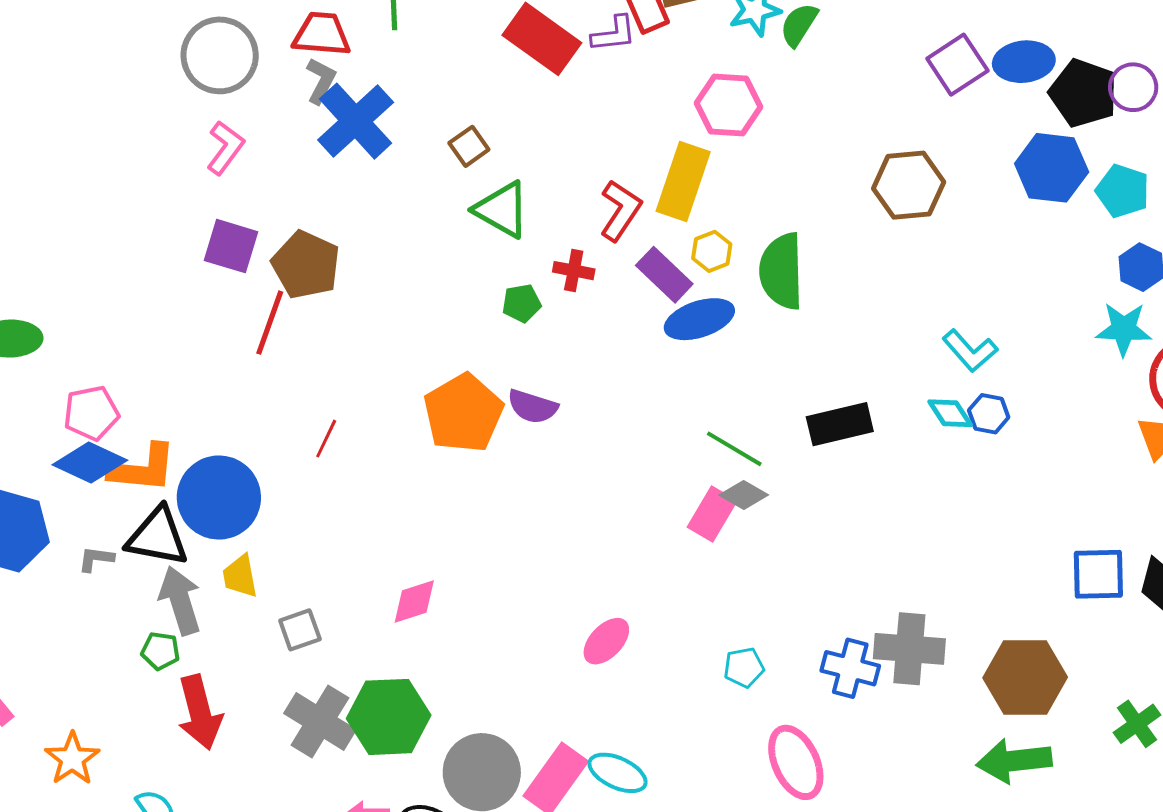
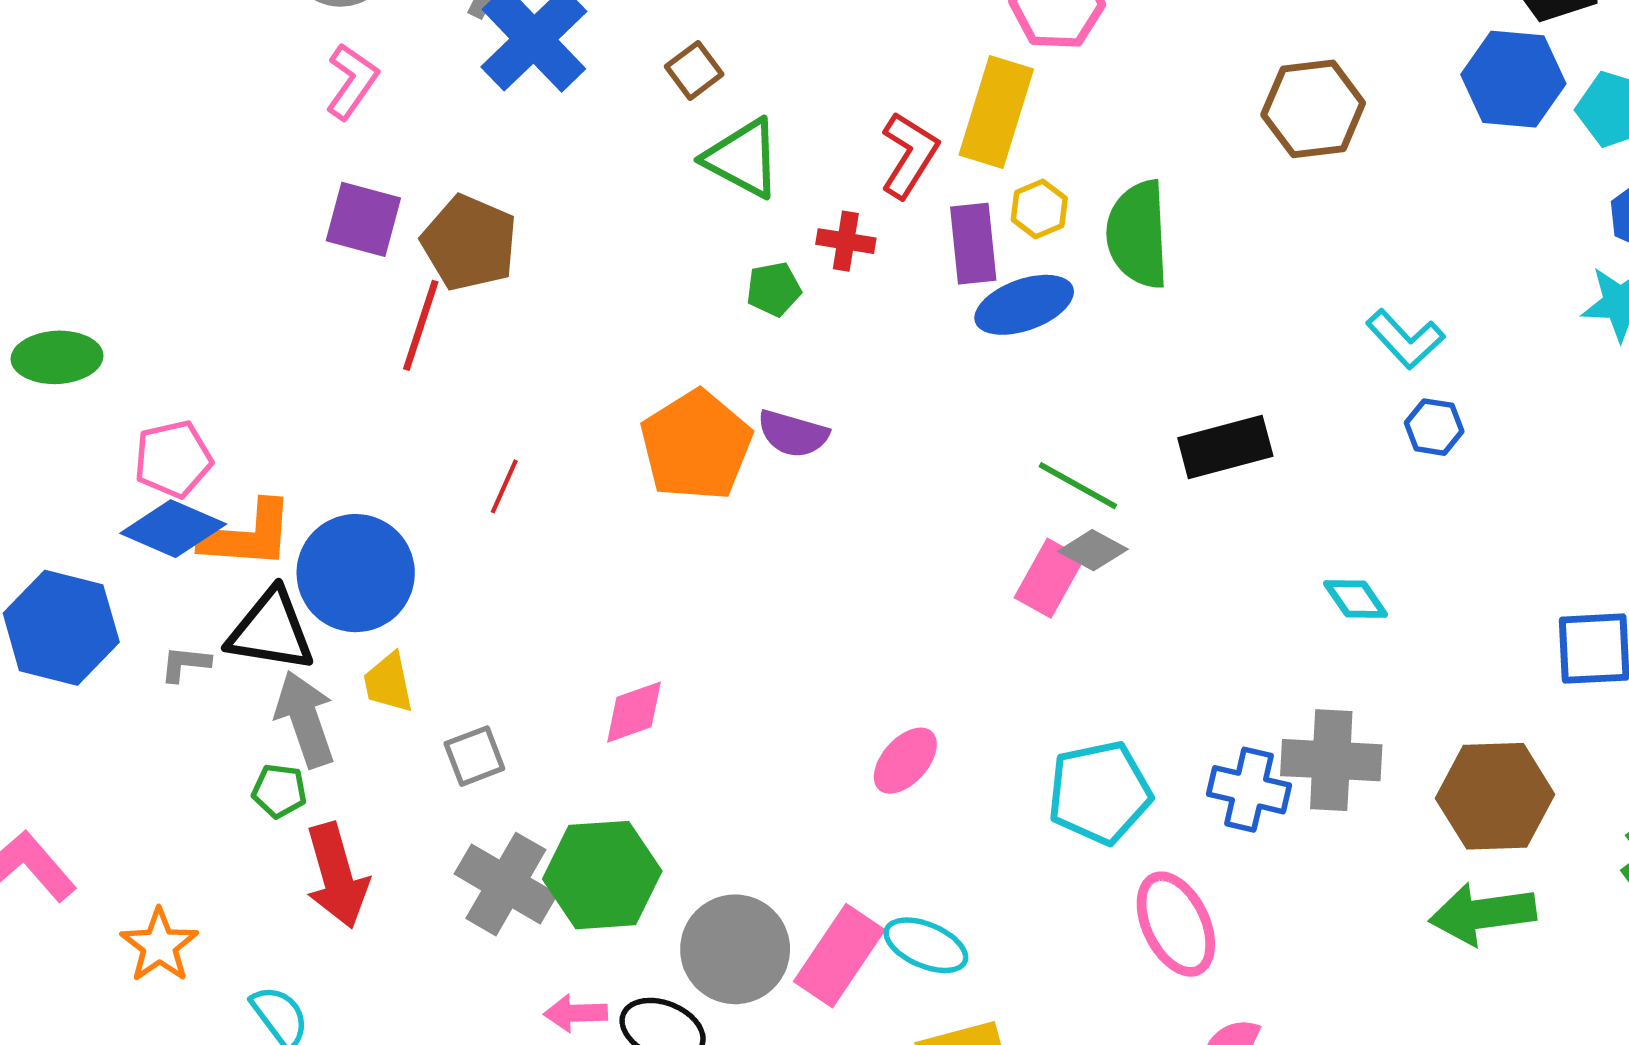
purple rectangle: (664, 275) -> (973, 244), turned 42
cyan diamond: (950, 413) -> (1356, 599), moved
cyan pentagon: (744, 667) -> (1100, 793), size x1.8

